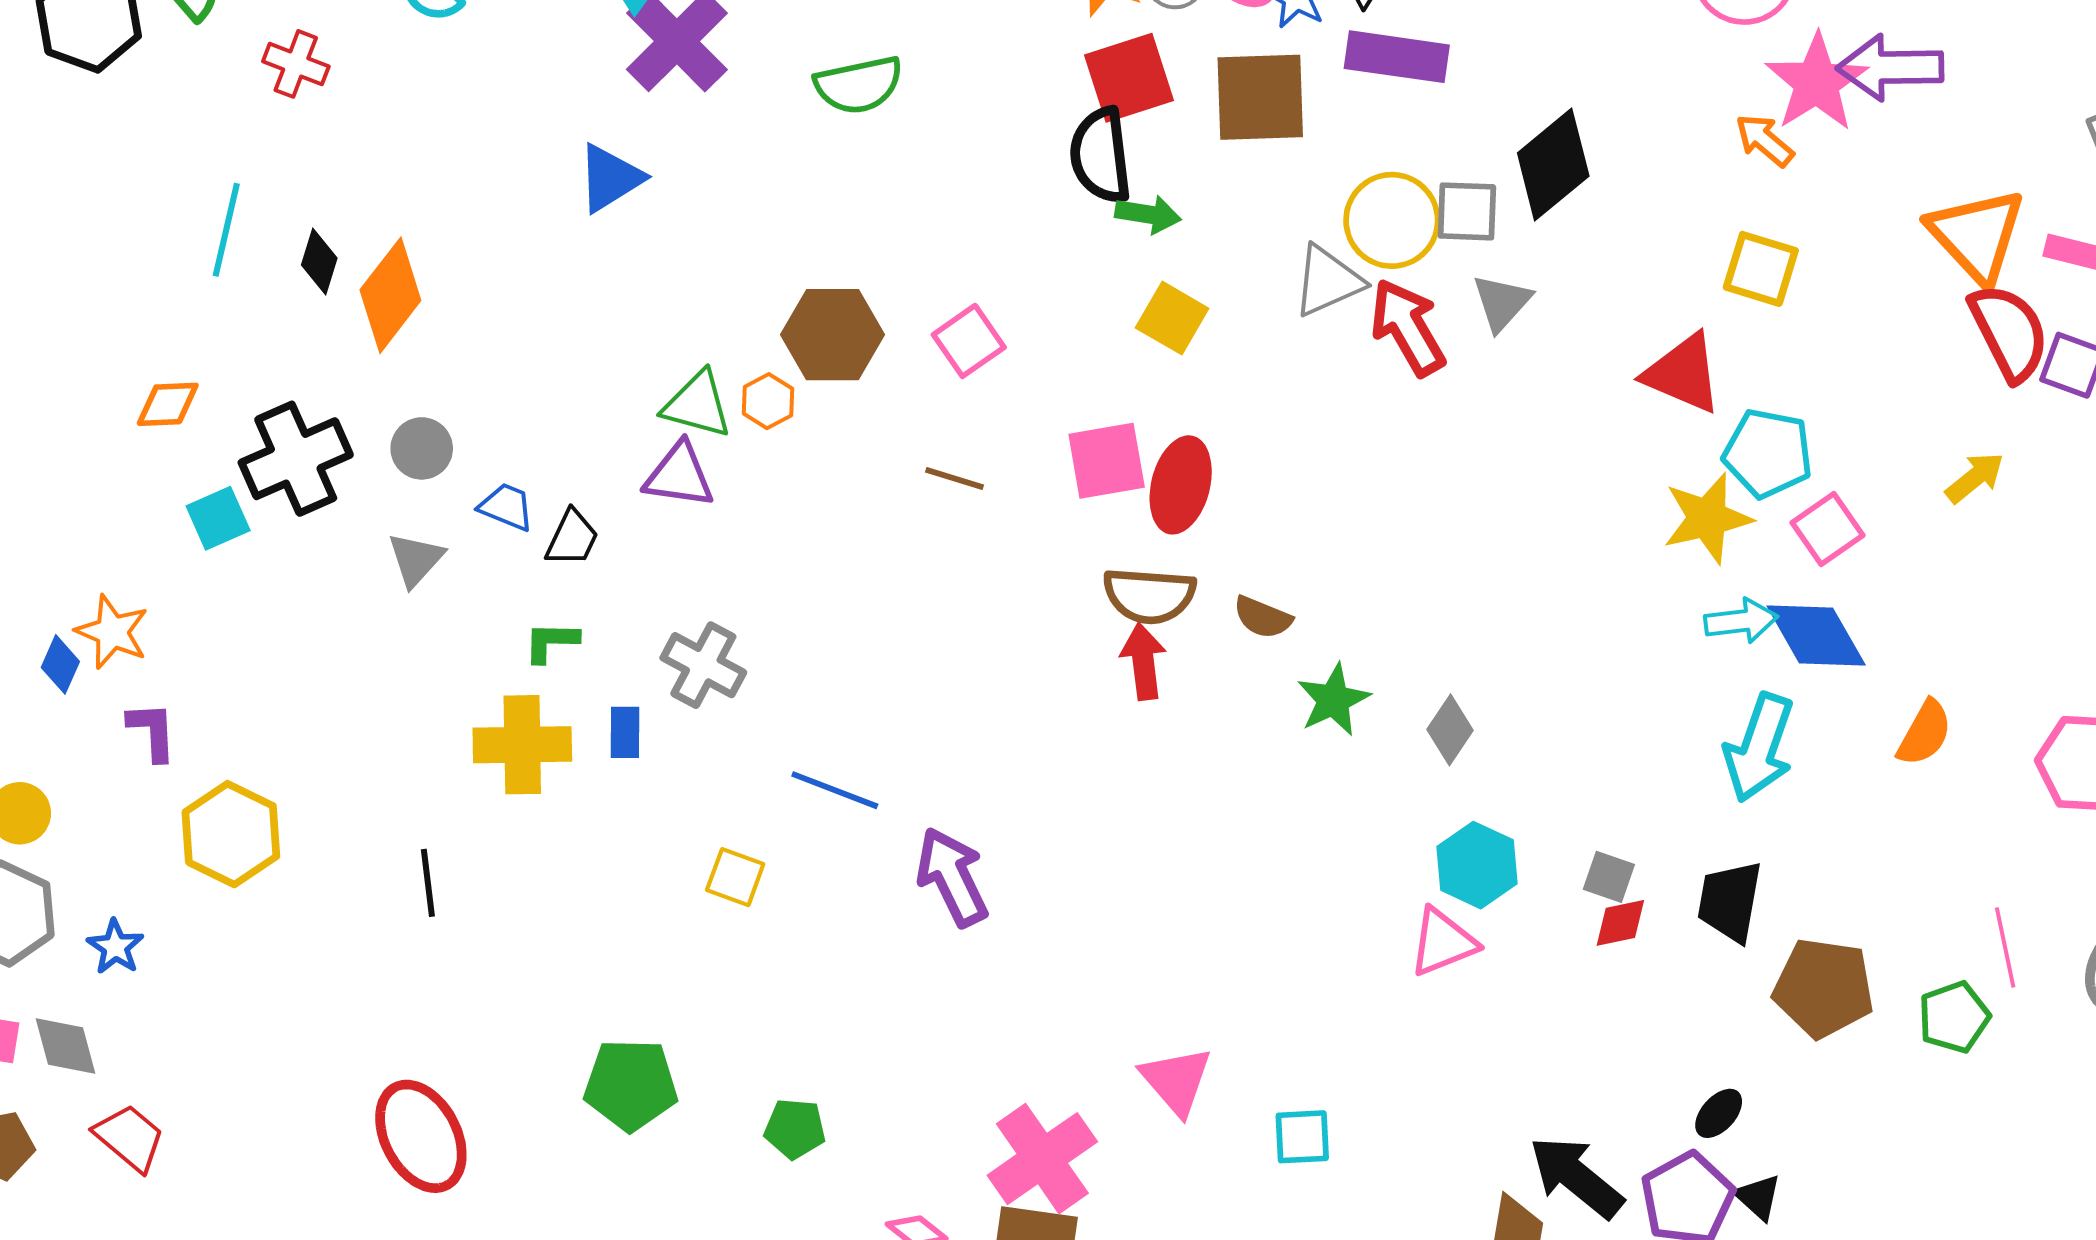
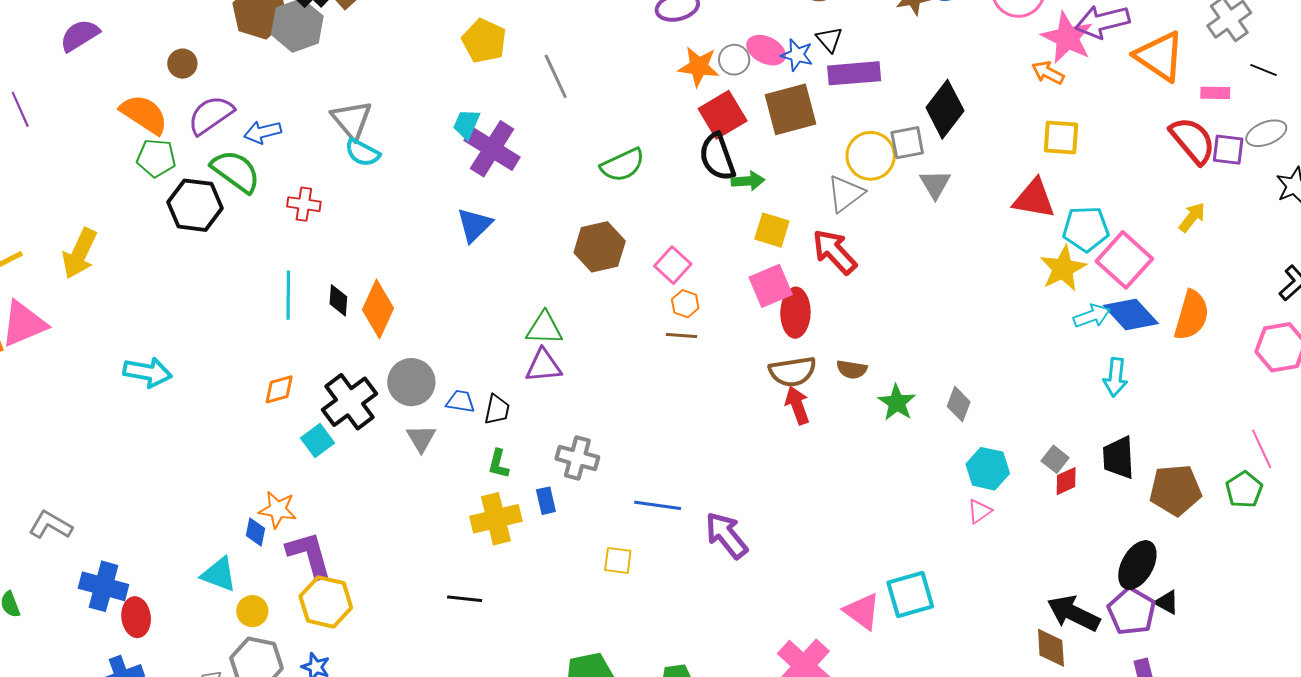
green semicircle: (859, 85) -> (623, 165), moved
orange triangle: (1977, 235) -> (1160, 56), moved
red arrow: (1408, 327) -> (834, 252), moved
brown hexagon: (832, 335) -> (600, 247), moved
orange hexagon: (768, 401) -> (685, 304), moved
gray circle: (422, 448) -> (411, 382), size x1.5
pink square: (1107, 461) -> (771, 286), moved
pink square: (1828, 529) -> (1124, 260), size x1.5
green L-shape: (551, 642) -> (498, 464), turned -64
purple L-shape: (152, 731) -> (309, 555), size x1.6
orange semicircle: (1925, 733) -> (1192, 315), moved, size x1.4
cyan arrow: (1759, 748) -> (1115, 377), size x0.7
yellow hexagon: (231, 834) -> (326, 602), moved
gray square: (1609, 877) -> (1055, 459), turned 32
black line: (428, 883) -> (465, 599), turned -64
pink triangle: (1443, 942) -> (980, 511), size x0.7
black ellipse: (1719, 1113) -> (1137, 565), size x1.8
cyan square: (1302, 1137) -> (910, 595), moved, size x1.5

